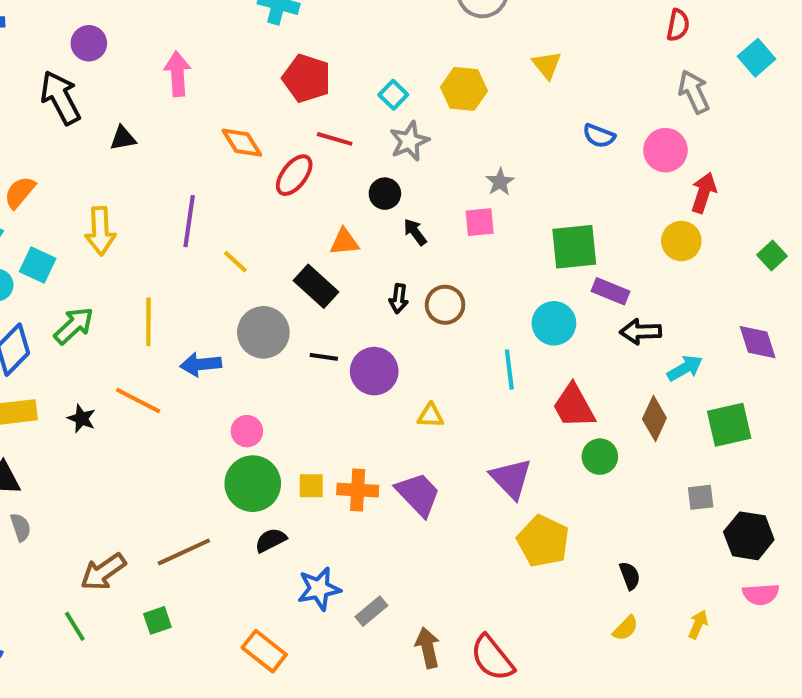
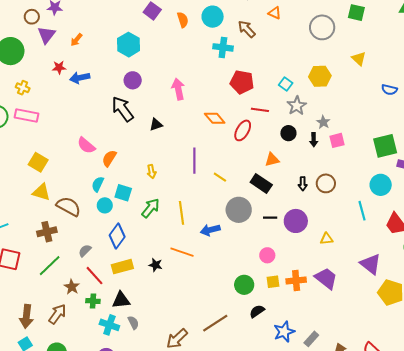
gray star: (500, 182) -> (323, 122), moved
yellow arrow: (100, 231) -> (152, 172), size x0.6
black arrow: (415, 232) -> (314, 140), moved, turned -136
green arrow: (74, 326) -> (151, 208), moved
pink circle: (247, 431) -> (267, 255), moved
green circle: (253, 484) -> (244, 285), size x0.7

